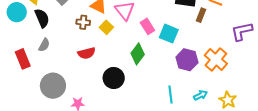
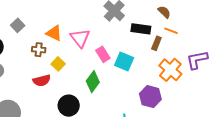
yellow square: (106, 27) -> (58, 64), moved
purple hexagon: (187, 60) -> (150, 97), moved
orange cross: (216, 60) -> (170, 70), moved

